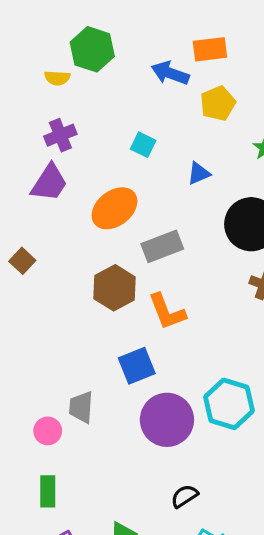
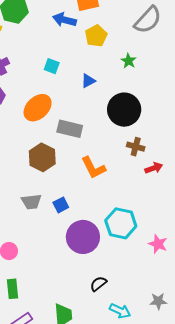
gray rectangle: (162, 246) -> (70, 129), turned 40
orange L-shape: (167, 312) -> (93, 168), moved
blue square: (137, 366) -> (61, 205), size x0.7
gray trapezoid: (81, 407) -> (31, 202), moved, turned -95

